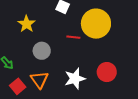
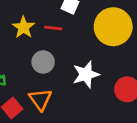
red line: (73, 37) -> (53, 28), moved
white star: (75, 79) -> (86, 74), moved

